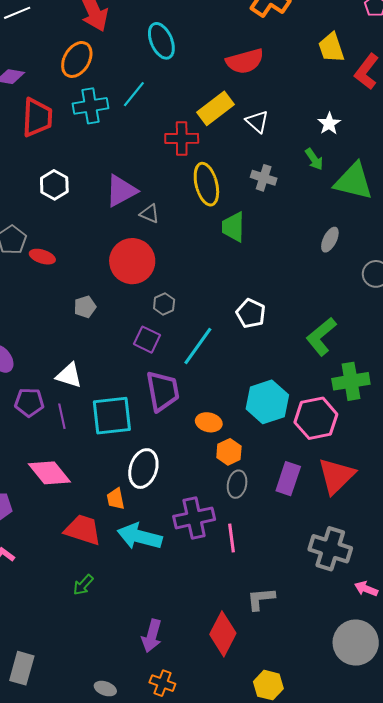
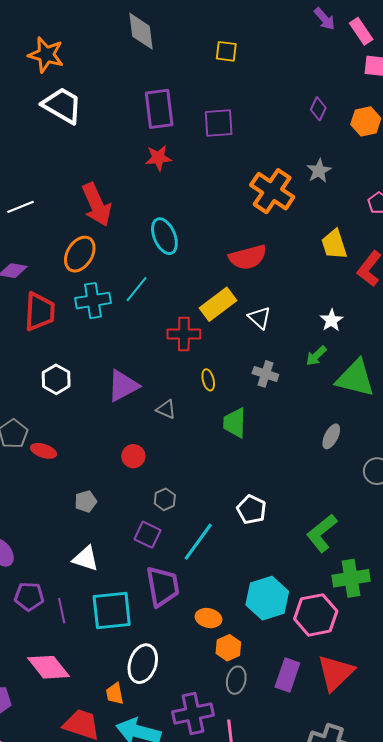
green arrow: (314, 159) -> (316, 356), turned 80
yellow ellipse: (206, 184) -> (208, 380), size x0.5
gray triangle: (150, 214) -> (166, 409), moved
red circle: (132, 261) -> (133, 456), size x0.5
white triangle: (69, 375) -> (86, 558), moved

